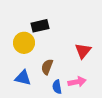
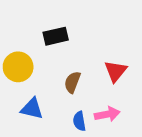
yellow circle: (24, 43) -> (18, 67), moved
brown semicircle: (47, 67) -> (72, 82), moved

